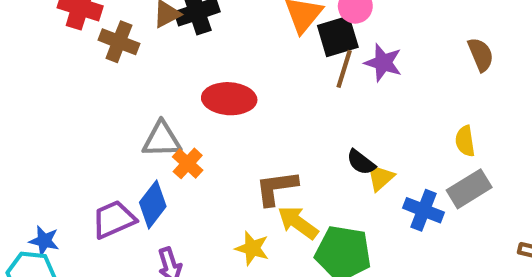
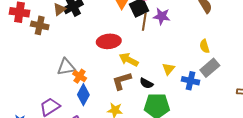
red ellipse: (229, 99) -> (109, 41), moved
black semicircle: (361, 162) -> (146, 83), moved
blue diamond: (153, 204) -> (83, 95), moved
yellow arrow: (298, 223) -> (129, 60), moved

